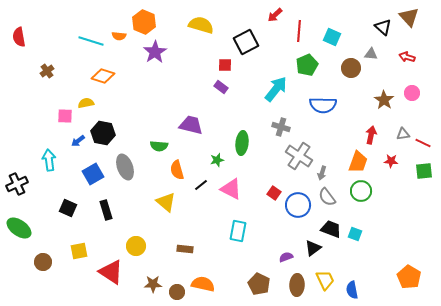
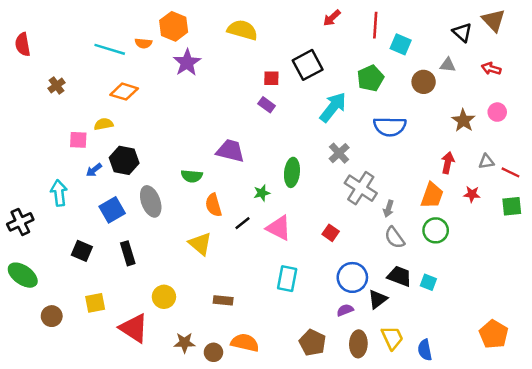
red line: (299, 31) -> (375, 25), moved
black square: (246, 42) -> (308, 65), moved
gray cross: (281, 127) -> (339, 153), turned 30
blue circle: (298, 205) -> (352, 277), moved

